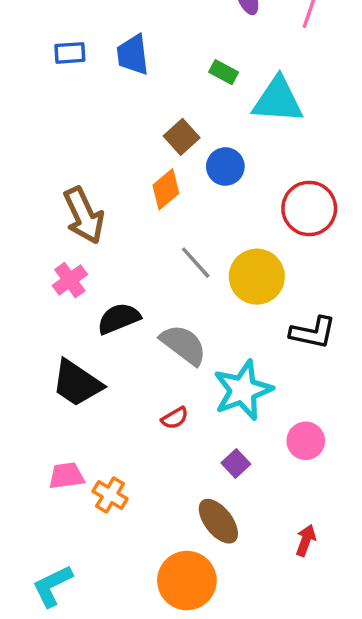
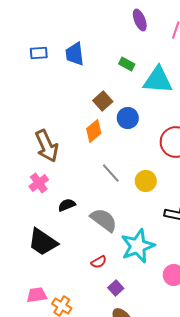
yellow circle: (257, 277) -> (146, 181), size x0.7
black semicircle: (119, 319) -> (67, 205), size x0.7
purple square: (236, 464) -> (116, 288), moved

